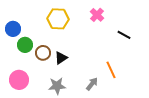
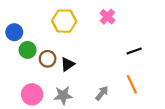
black line: (124, 35) -> (134, 51), moved, turned -48
orange line: (111, 70) -> (132, 84), moved
pink circle: (19, 80) -> (32, 94), moved

